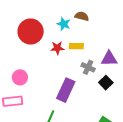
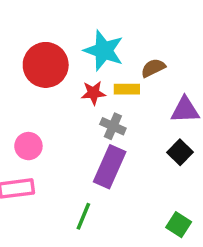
brown semicircle: (82, 16) -> (153, 68), moved, turned -40
cyan star: (64, 24) -> (104, 51), size x1.6
gray cross: (88, 67) -> (113, 126), moved

